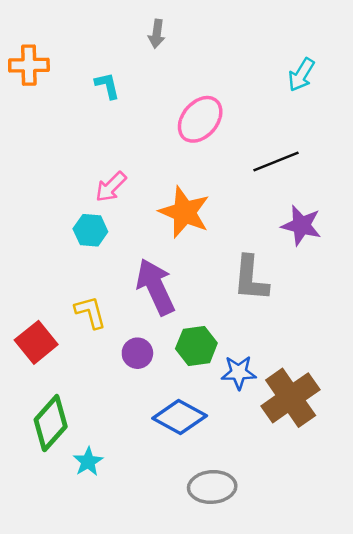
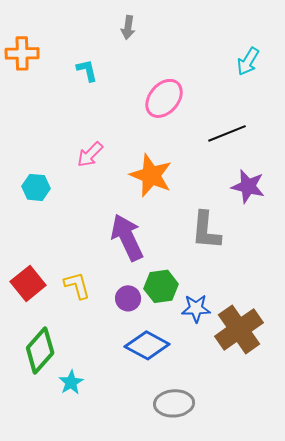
cyan hexagon: (90, 230) -> (36, 187), moved
yellow L-shape: (90, 312) -> (77, 285), moved
purple circle: (137, 353) -> (128, 298), moved

